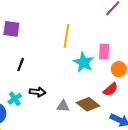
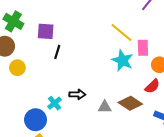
yellow line: (67, 36) -> (122, 32), moved, turned -55
black line: (21, 65) -> (57, 52), moved

